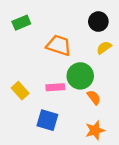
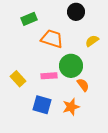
black circle: (98, 22) -> (76, 12), moved
green rectangle: (21, 23) -> (29, 19), moved
orange star: (95, 130) -> (71, 107), moved

